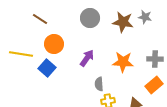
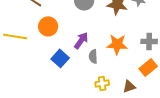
blue square: (47, 68) -> (60, 58), moved
gray semicircle: (99, 84) -> (93, 56), moved

